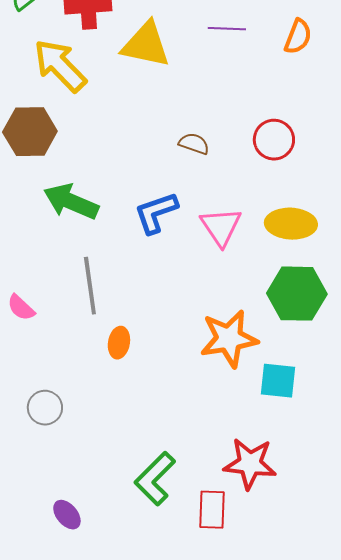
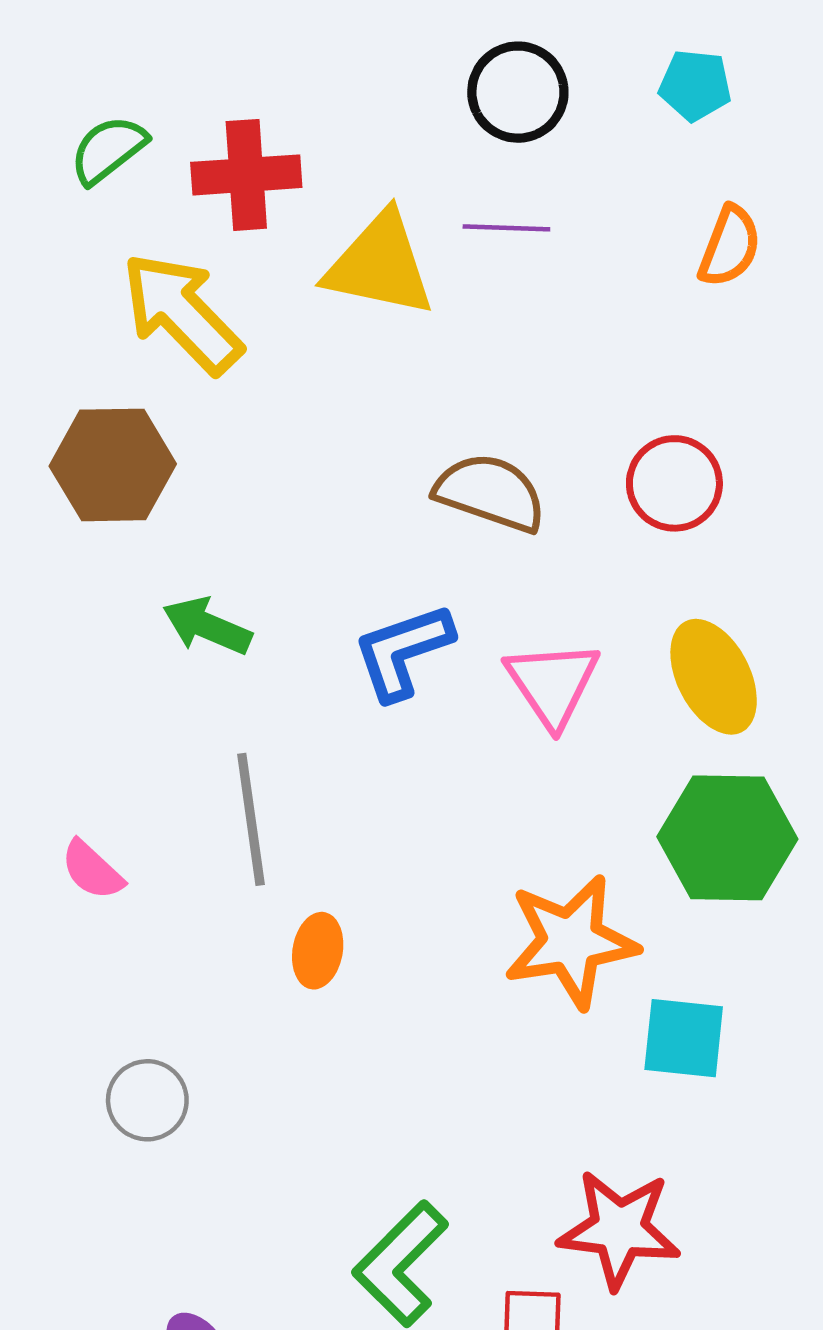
purple line: (227, 29) -> (506, 228), moved
brown semicircle: (194, 144) -> (490, 493), size x1.6
green arrow: (71, 202) -> (207, 626), size x0.7
yellow ellipse: (291, 224) -> (714, 677), turned 60

